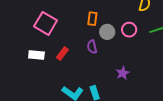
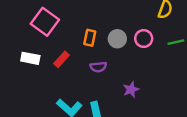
orange rectangle: (92, 19) -> (90, 38), moved
purple semicircle: (92, 47) -> (98, 67), moved, turned -88

